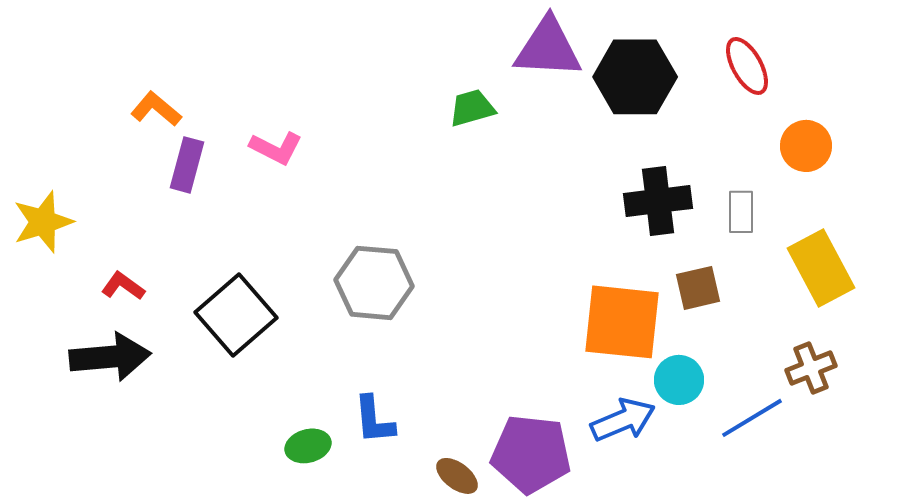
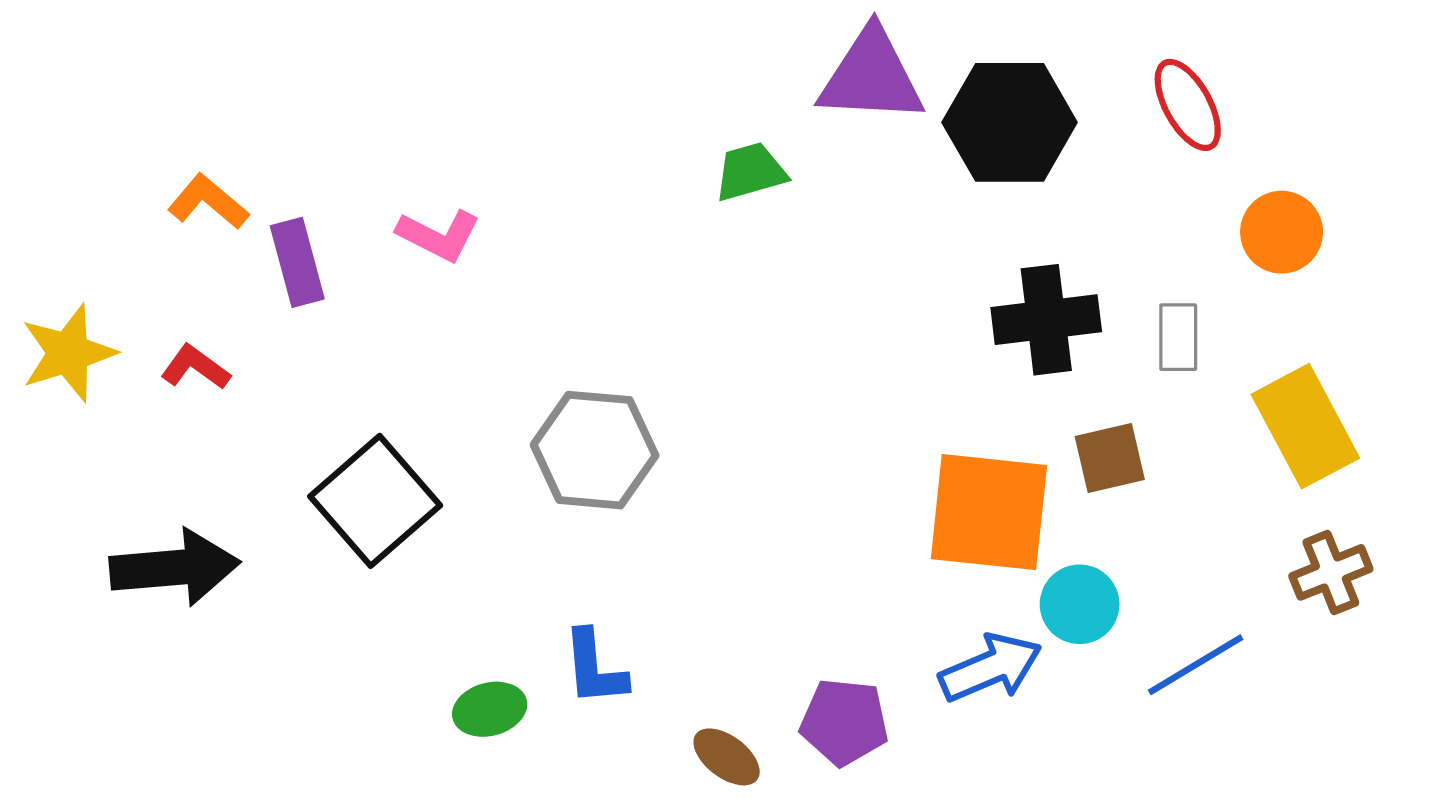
orange L-shape: (156, 109) -> (208, 202), moved
purple rectangle: (187, 165) -> (297, 262), turned -30
red L-shape: (123, 286) -> (195, 367), moved
brown cross: (811, 368) -> (1331, 572), moved
purple pentagon: (531, 454) -> (844, 722), size x0.7

